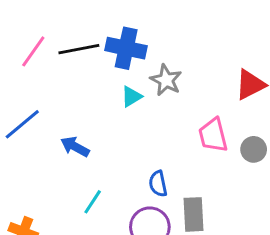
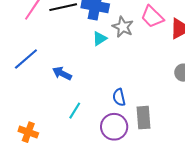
pink trapezoid: (213, 135) -> (152, 17), moved, turned -30

